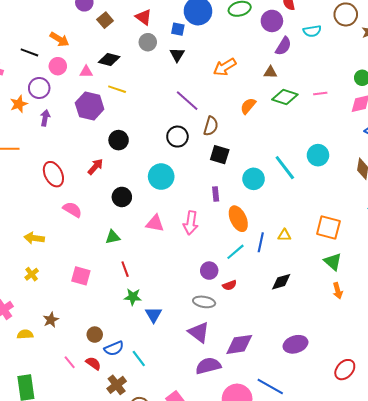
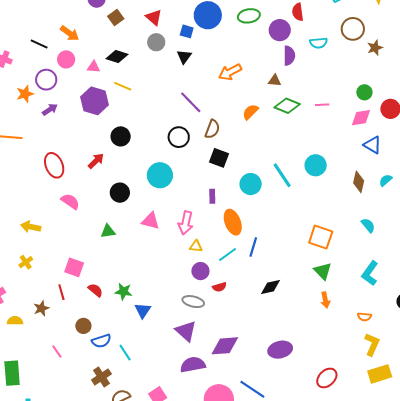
purple semicircle: (283, 46) -> (289, 56), turned -36
purple arrow: (45, 118) -> (50, 109), turned 42
yellow triangle: (284, 235) -> (196, 246), moved
red line: (125, 269) -> (61, 292), moved
red semicircle: (93, 363) -> (95, 290), moved

